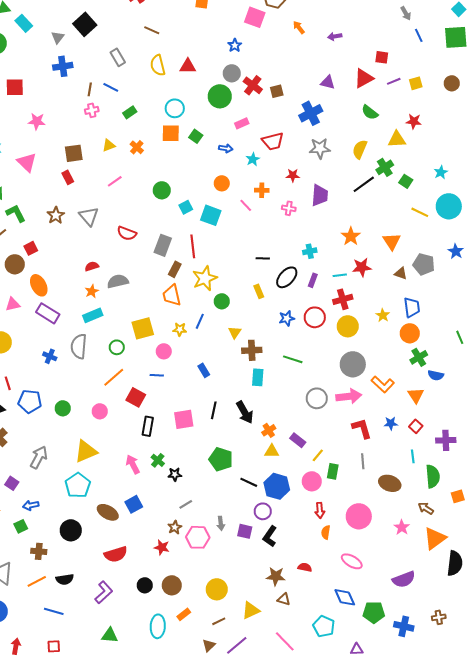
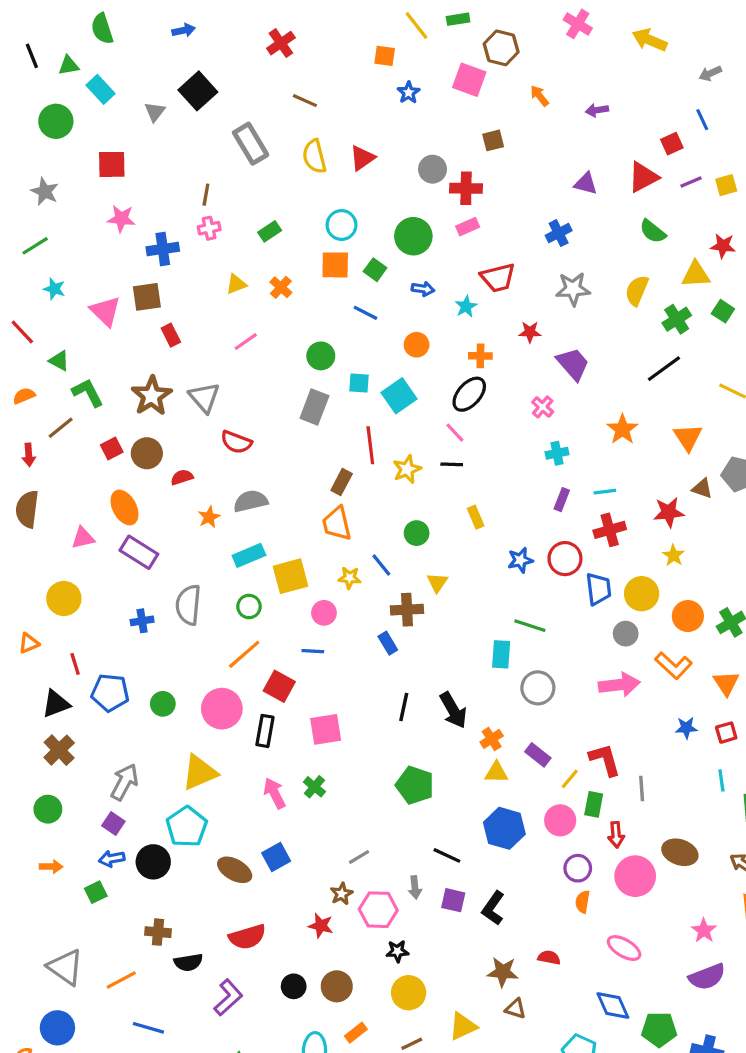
gray arrow: (406, 13) -> (710, 73), turned 96
blue line: (419, 35) -> (702, 120), moved
blue star: (235, 45) -> (409, 93), moved
gray rectangle: (118, 57) -> (251, 144), size x1.4
red square: (382, 57) -> (672, 144), turned -32
blue cross: (63, 66) -> (163, 249), moved
red triangle: (188, 66) -> (362, 158), turned -36
red cross: (253, 85) -> (466, 188), turned -36
red square: (15, 87) -> (112, 164), moved
blue line: (111, 87) -> (365, 313), moved
brown square: (277, 91) -> (493, 140), moved
green circle: (220, 96) -> (413, 236), moved
blue cross: (311, 113) -> (559, 233), size x0.7
pink star: (37, 121) -> (121, 219), moved
pink rectangle: (242, 123) -> (468, 227), moved
brown square: (74, 153) -> (147, 297), moved
green square: (406, 181) -> (723, 311), moved
black line: (364, 184) -> (664, 369), moved
purple trapezoid: (320, 195) -> (573, 364), turned -45
pink line: (246, 205) -> (455, 433), moved
cyan square: (186, 207) -> (359, 383), turned 32
pink cross: (289, 208) -> (543, 407), moved, turned 32
brown star: (56, 215) -> (152, 396), size x1.4
cyan square: (211, 215) -> (399, 396), turned 35
red semicircle: (127, 233) -> (236, 442), moved
gray rectangle: (163, 245) -> (314, 407), moved
black line: (263, 258) -> (452, 464), moved
brown circle: (15, 264) -> (147, 453), moved
red semicircle: (92, 266) -> (182, 477), moved
red star: (362, 267) -> (669, 512), moved
black ellipse: (287, 277) -> (469, 394), moved
yellow star: (205, 278) -> (407, 469), moved, size x0.7
blue trapezoid: (412, 307) -> (598, 589), moved
cyan rectangle: (93, 315) -> (249, 555), moved
blue line: (200, 321) -> (381, 565), turned -63
yellow circle: (348, 326) -> (642, 594), moved
orange circle: (410, 333) -> (688, 616), moved
brown cross: (252, 350) -> (407, 610), moved
blue cross: (50, 356) -> (142, 621), turned -32
gray circle: (353, 364) -> (626, 634), size x0.6
cyan rectangle: (258, 377) -> (501, 654), moved
gray circle: (317, 398) -> (538, 688), moved
pink circle: (100, 411) -> (222, 709), size x1.6
pink square: (184, 419) -> (326, 729), moved
black rectangle: (148, 426) -> (265, 731), moved
red square: (416, 426) -> (726, 733), turned 32
red L-shape: (362, 428) -> (605, 760), moved
black star: (175, 474) -> (397, 951), moved
black line: (249, 482) -> (447, 855), moved
purple square: (12, 483) -> (113, 824), moved
brown ellipse: (390, 483) -> (680, 852), moved
red arrow: (320, 510) -> (616, 835), moved
purple circle: (263, 511) -> (578, 868), moved
pink star: (402, 527) -> (704, 930), moved
black circle: (71, 530) -> (153, 862), moved
brown cross: (39, 551) -> (158, 932), moved
black semicircle: (65, 579) -> (188, 962), moved

